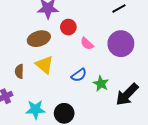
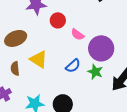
brown ellipse: (39, 39) -> (16, 38), moved
purple circle: (121, 44) -> (101, 48), moved

